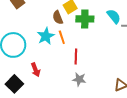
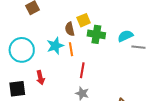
cyan semicircle: (114, 16) -> (125, 36), turned -84
black square: (14, 84) -> (17, 89), turned 30

